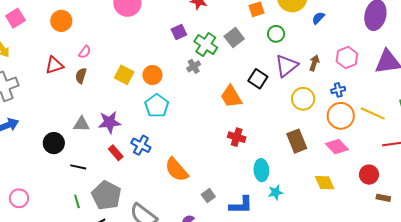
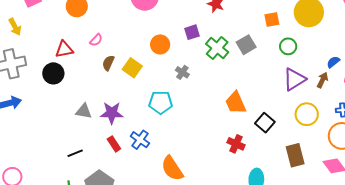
blue semicircle: (318, 18) -> (333, 62), moved
gray cross: (194, 66) -> (182, 72), moved, turned -32
orange circle: (152, 75) -> (160, 44), moved
brown semicircle: (81, 76) -> (108, 63), moved
black square: (258, 79) -> (265, 123), moved
cyan pentagon: (157, 106) -> (161, 102), turned 30
black circle: (54, 143) -> (53, 73), moved
black line: (78, 167) -> (75, 153), turned -42

